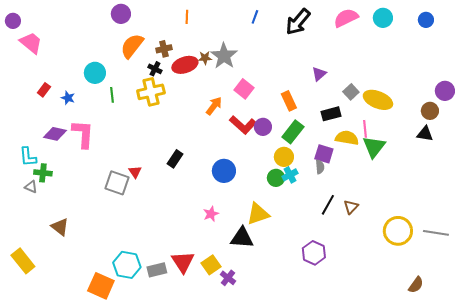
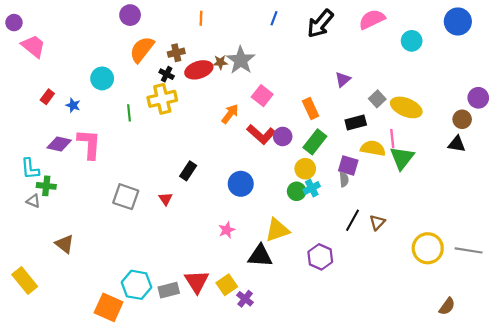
cyan circle: (383, 18) -> (412, 41), moved
blue circle: (426, 20) -> (458, 21), size x1.6
green line: (112, 95) -> (129, 113), moved
red triangle: (135, 172) -> (166, 199), moved
purple hexagon: (314, 253) -> (320, 257), moved

